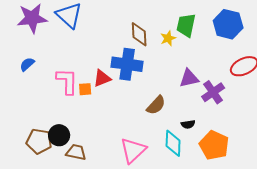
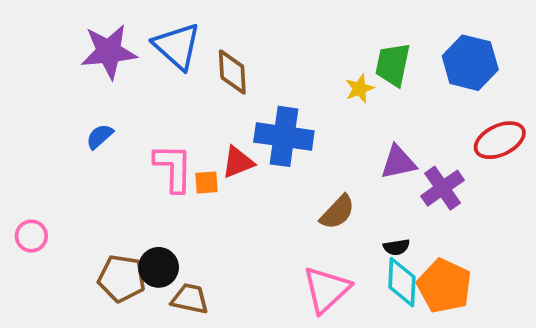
brown diamond: (139, 34) -> (232, 72), moved
cyan diamond: (173, 143) -> (402, 282), moved
pink triangle: (133, 150) -> (326, 289), moved

